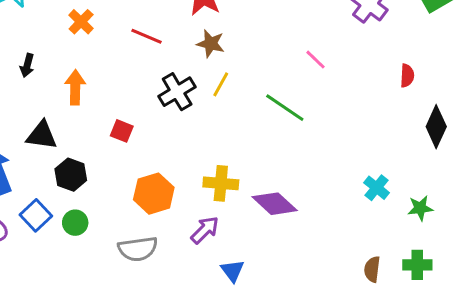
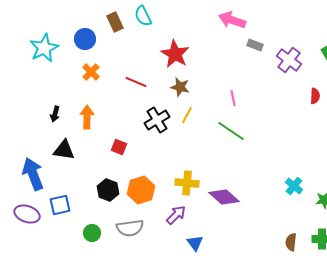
pink line: (315, 60) -> (233, 98), moved, turned 35
black arrow: (27, 65) -> (55, 114), moved
red semicircle: (407, 76) -> (315, 96), moved
black hexagon: (71, 175) -> (108, 190), moved
blue square: (36, 215) -> (60, 205), turned 30
green circle: (75, 223) -> (92, 233), moved

